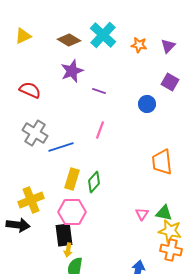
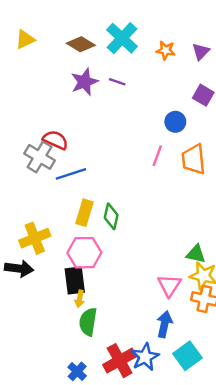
red semicircle: (30, 90) -> (55, 140), moved
purple line: (99, 91) -> (117, 82), moved
pink line: (100, 130) -> (157, 156), moved
orange trapezoid: (162, 162) -> (194, 159), moved
green diamond: (94, 182) -> (111, 216), turned -30
pink triangle: (142, 214) -> (169, 285), moved, size x1.5

